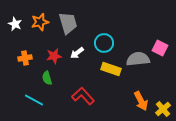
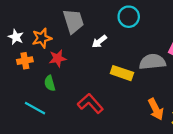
orange star: (40, 22) -> (42, 38), moved
white star: (15, 24) -> (16, 37), moved
cyan circle: (104, 43) -> (129, 17), moved
white arrow: (77, 53) -> (99, 41), moved

